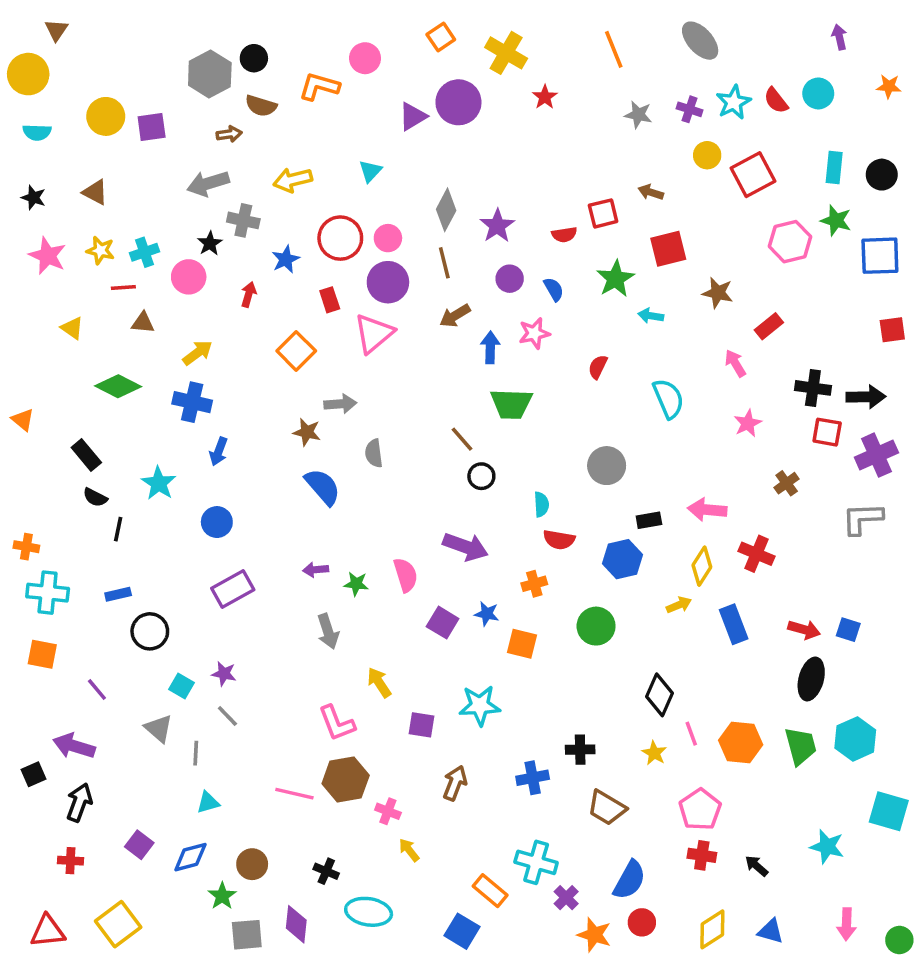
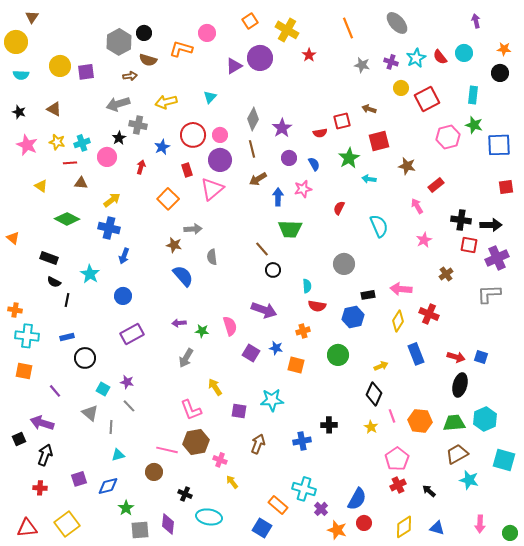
black circle: (882, 175) -> (500, 73), moved
black rectangle: (86, 455) -> (49, 258), turned -30
yellow arrow: (679, 605) -> (381, 366), moved
gray arrow: (328, 631) -> (186, 358), turned 48
green trapezoid: (801, 746) -> (454, 423), turned -80
brown trapezoid: (607, 808) -> (457, 454), moved, turned 120
purple square: (139, 845) -> (79, 479), turned 35
red cross: (702, 855) -> (398, 485), turned -35
brown circle: (252, 864) -> (154, 472), moved

